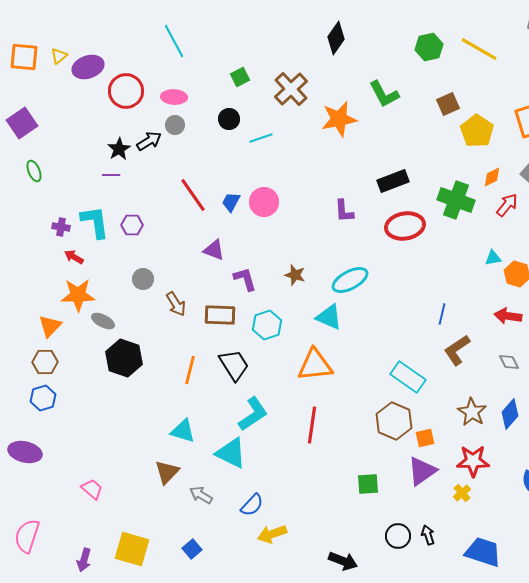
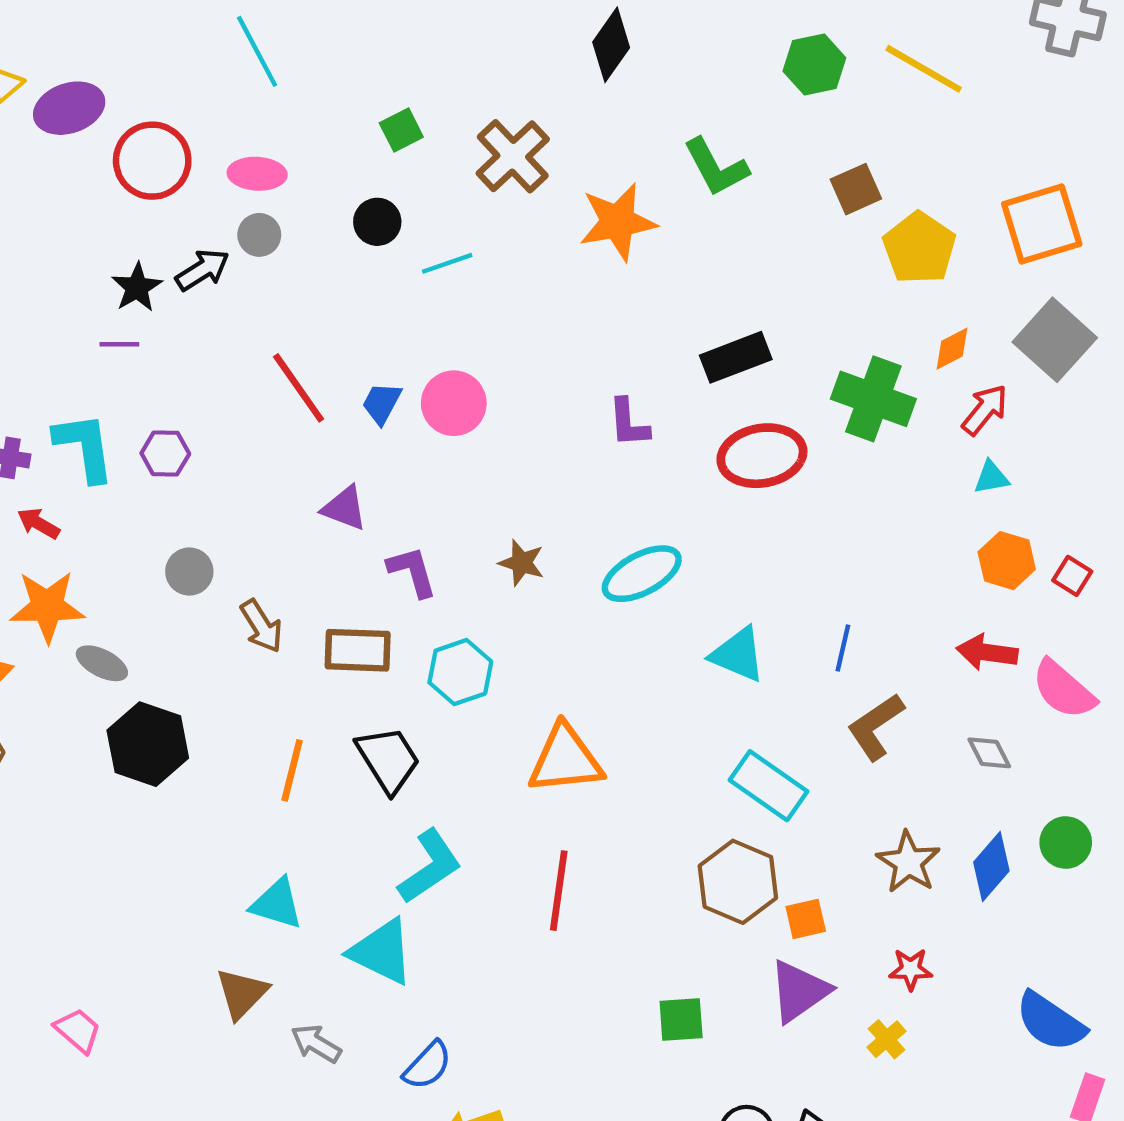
cyan triangle: (493, 258) -> (991, 478), moved
cyan triangle: (329, 317) -> (738, 655), moved
red star: (473, 461) -> (911, 969), size x0.6

